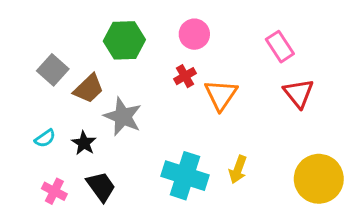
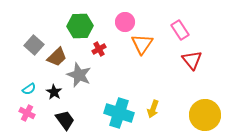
red cross: (185, 76) -> (99, 49), moved
orange triangle: (221, 95) -> (142, 44), moved
pink cross: (54, 191) -> (27, 113), moved

